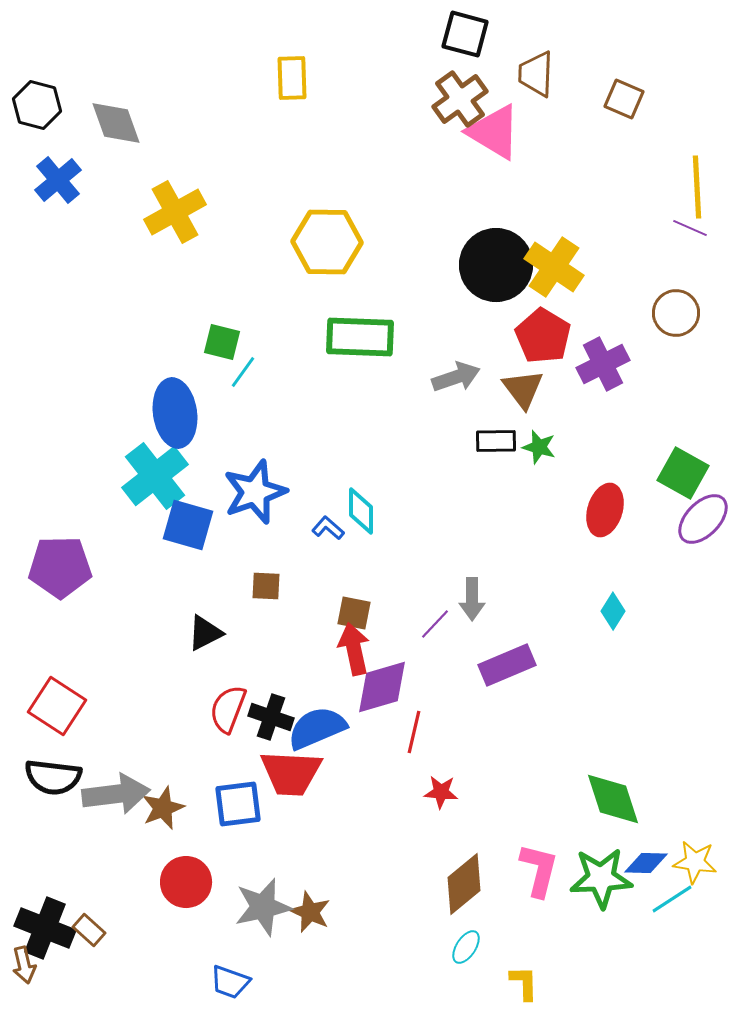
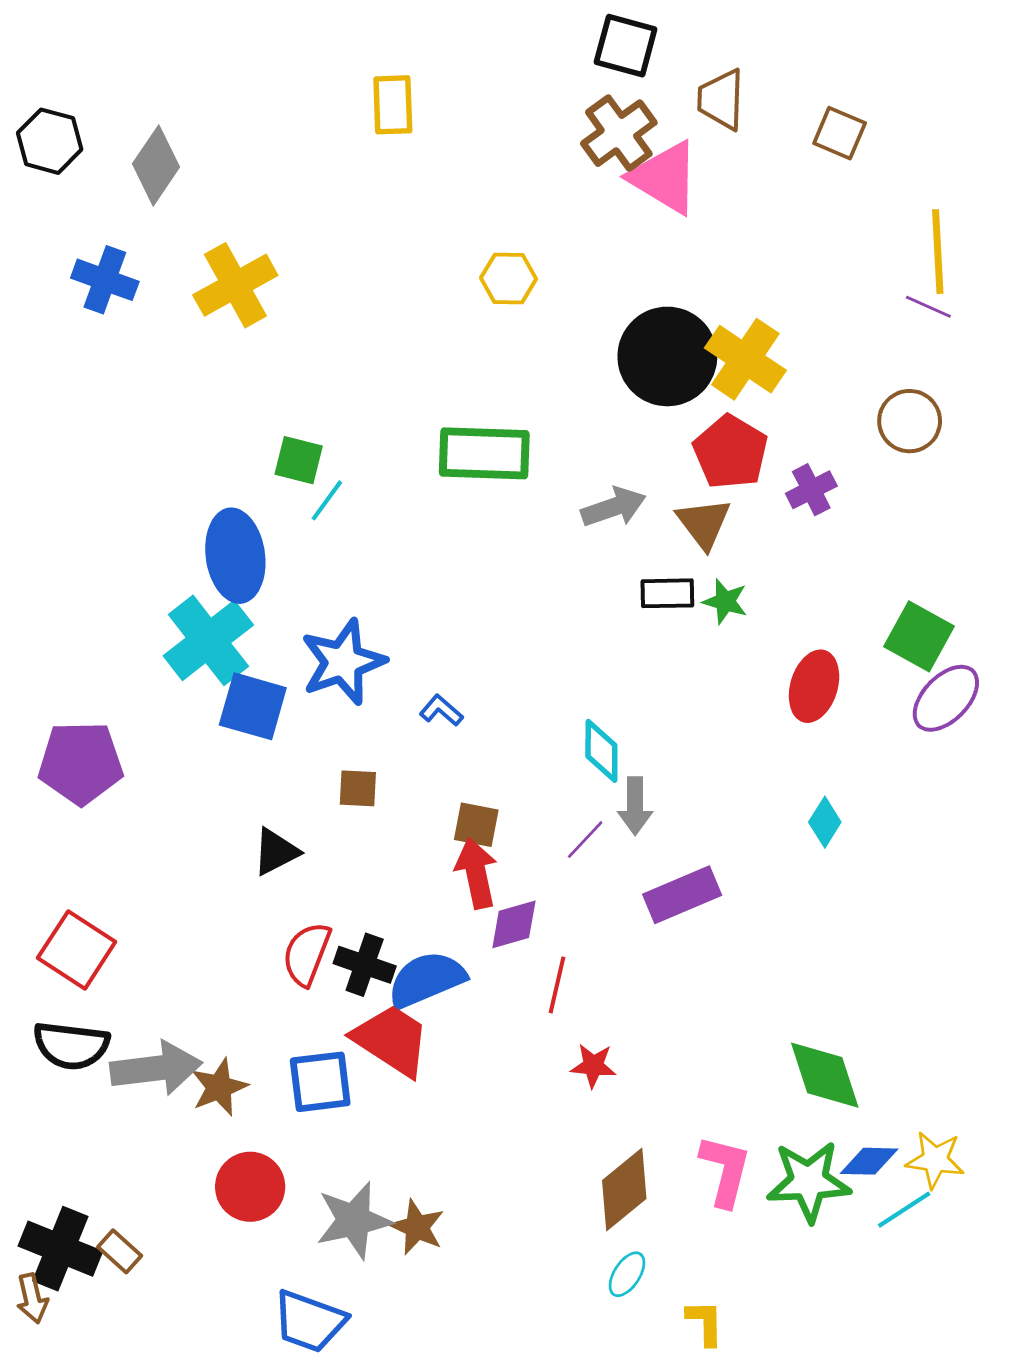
gray diamond: (116, 123) -> (156, 165), turned 54
blue cross: (58, 180) -> (105, 280), moved, turned -30
yellow hexagon: (327, 242) -> (509, 278), moved, size x0.6
purple cross: (603, 364) -> (811, 490), size x0.7
cyan diamond: (361, 511) -> (601, 751), moved
purple diamond: (382, 687) -> (514, 924), size x0.7
red trapezoid: (291, 773) -> (391, 1040), turned -150
blue trapezoid: (230, 982) -> (309, 1321), size x1.4

